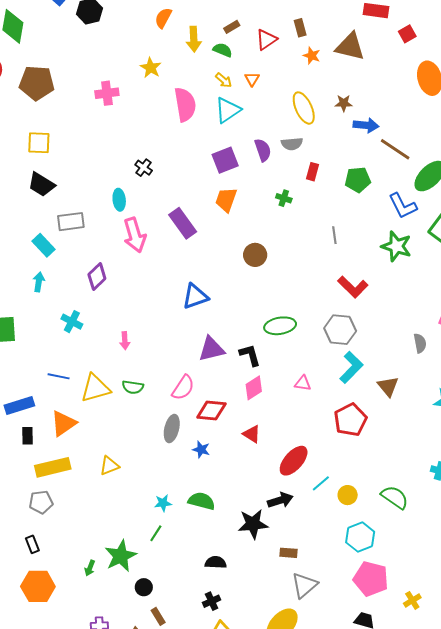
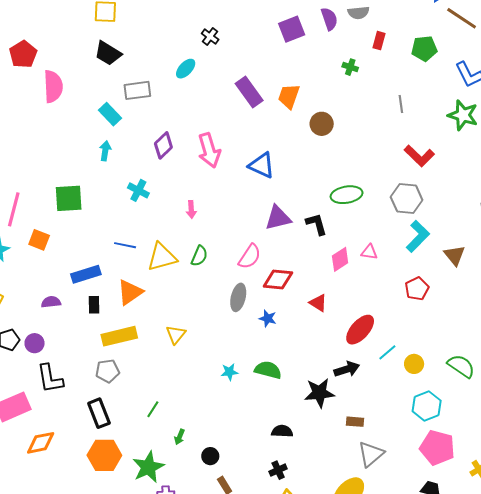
cyan ellipse: (119, 200) -> (186, 69), turned 50
orange trapezoid: (226, 200) -> (289, 96), moved
pink arrow: (135, 235) -> (209, 150), moved
blue triangle: (195, 296) -> (262, 165), turned 44
green semicircle: (133, 387) -> (199, 256), turned -75
pink diamond: (254, 388) -> (340, 259), moved
red pentagon: (350, 420) -> (417, 289), size x0.7
yellow triangle: (109, 466) -> (176, 335), turned -30
green line: (156, 533) -> (153, 409), moved
black rectangle: (32, 544) -> (99, 413), size x1.6
green star: (121, 556) -> (148, 467), moved
green arrow: (90, 568) -> (180, 437), moved

